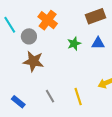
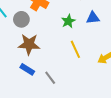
yellow line: (78, 97) -> (75, 49), moved
blue rectangle: (18, 102) -> (27, 69), moved

